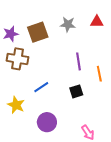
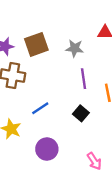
gray star: (68, 24) -> (75, 48), moved
black square: (76, 91) -> (81, 113), turned -32

